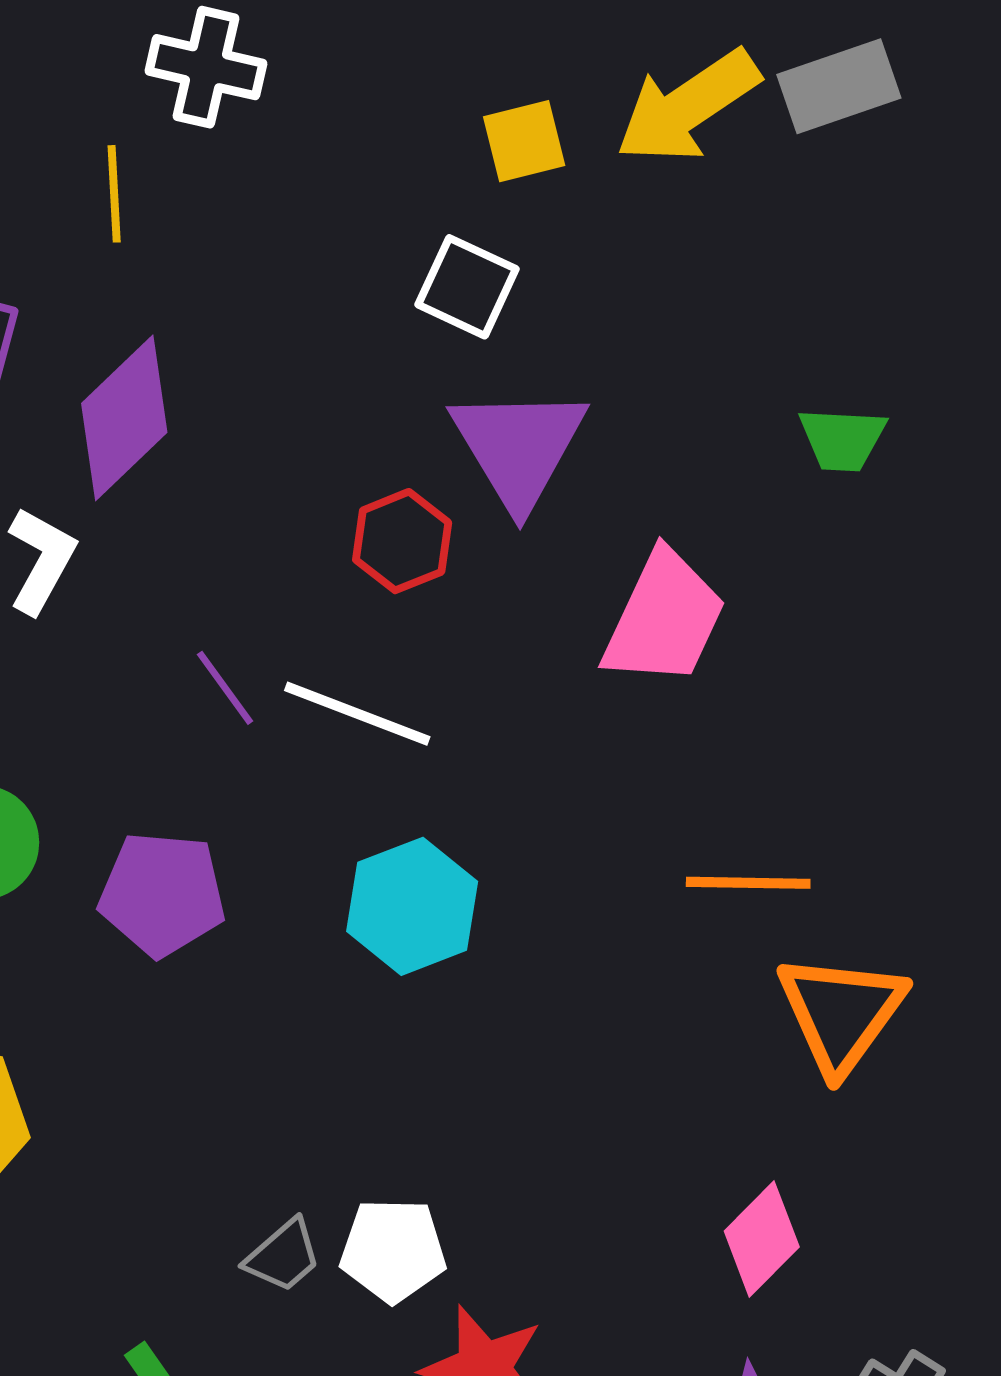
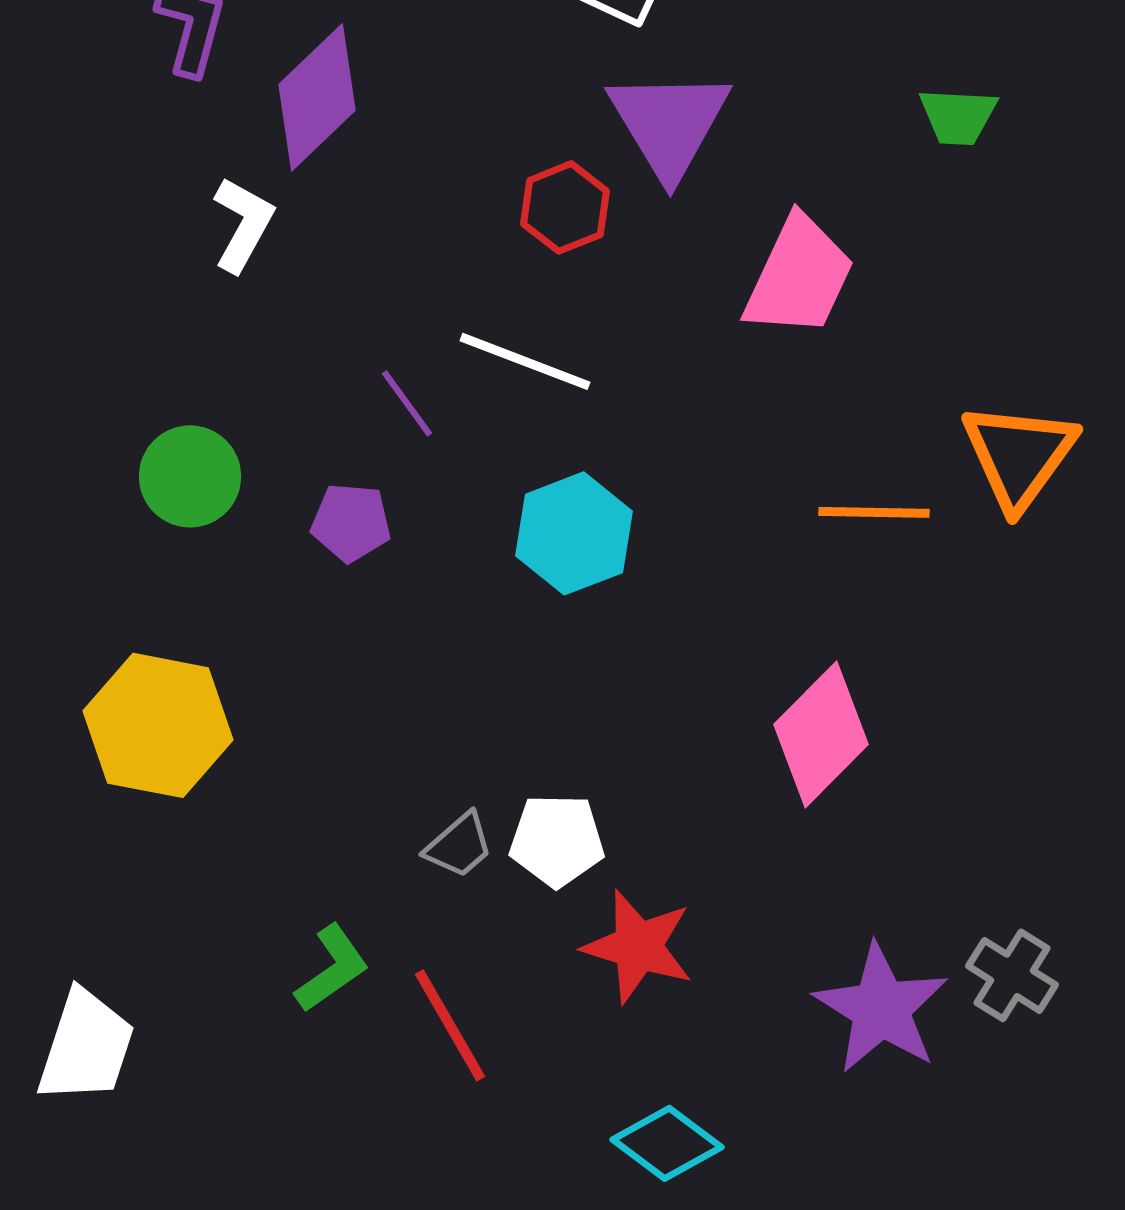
purple line: (225, 688) -> (407, 403), moved
purple pentagon: (162, 894) -> (351, 522), size x0.7
orange triangle: (841, 1013) -> (1019, 455), moved
pink diamond: (762, 1239) -> (821, 734), moved, size x1.4

